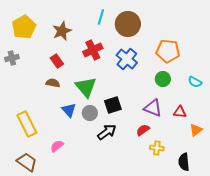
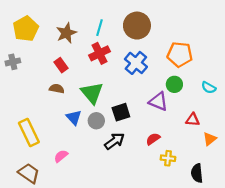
cyan line: (101, 17) -> (100, 28), moved
purple triangle: (153, 108) -> (158, 101), moved

